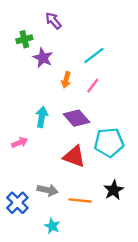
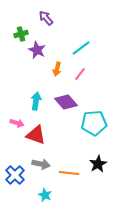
pink arrow: (20, 142) -> (17, 123), turned 40
red triangle: (74, 156) -> (36, 135), moved

